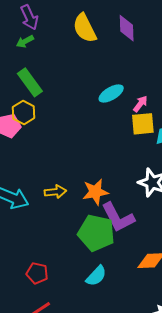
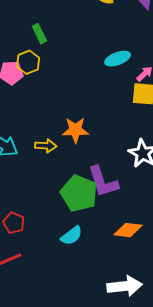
green rectangle: (30, 82) -> (39, 34), size x0.7
orange star: (95, 192) -> (75, 130), moved

